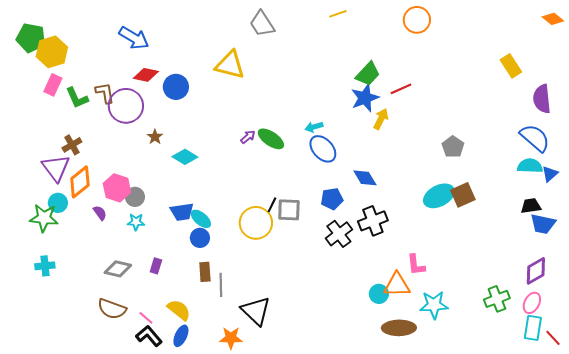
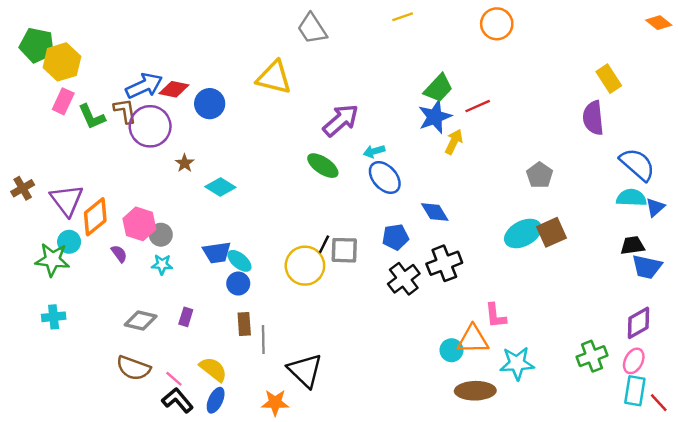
blue arrow: (134, 38) -> (144, 86), moved, turned -56
purple semicircle: (542, 99) -> (593, 118), moved
purple arrow: (248, 137) -> (341, 120), moved, size x2.0
brown cross: (72, 145) -> (23, 188), moved

